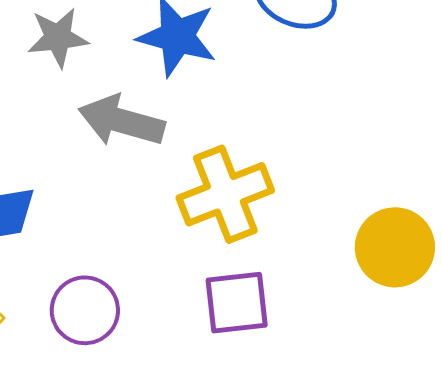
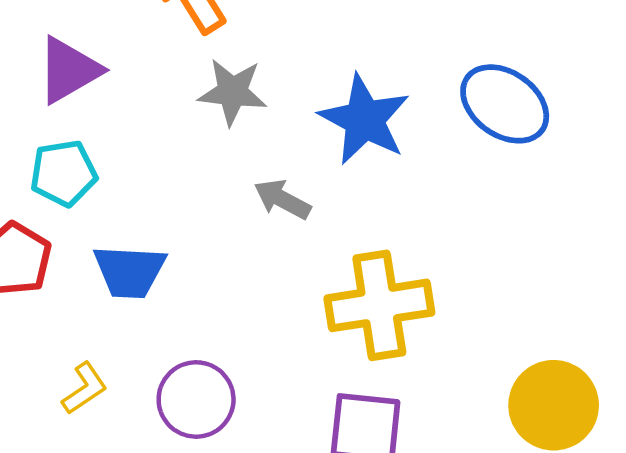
gray arrow: (121, 121) -> (282, 199), size x0.6

